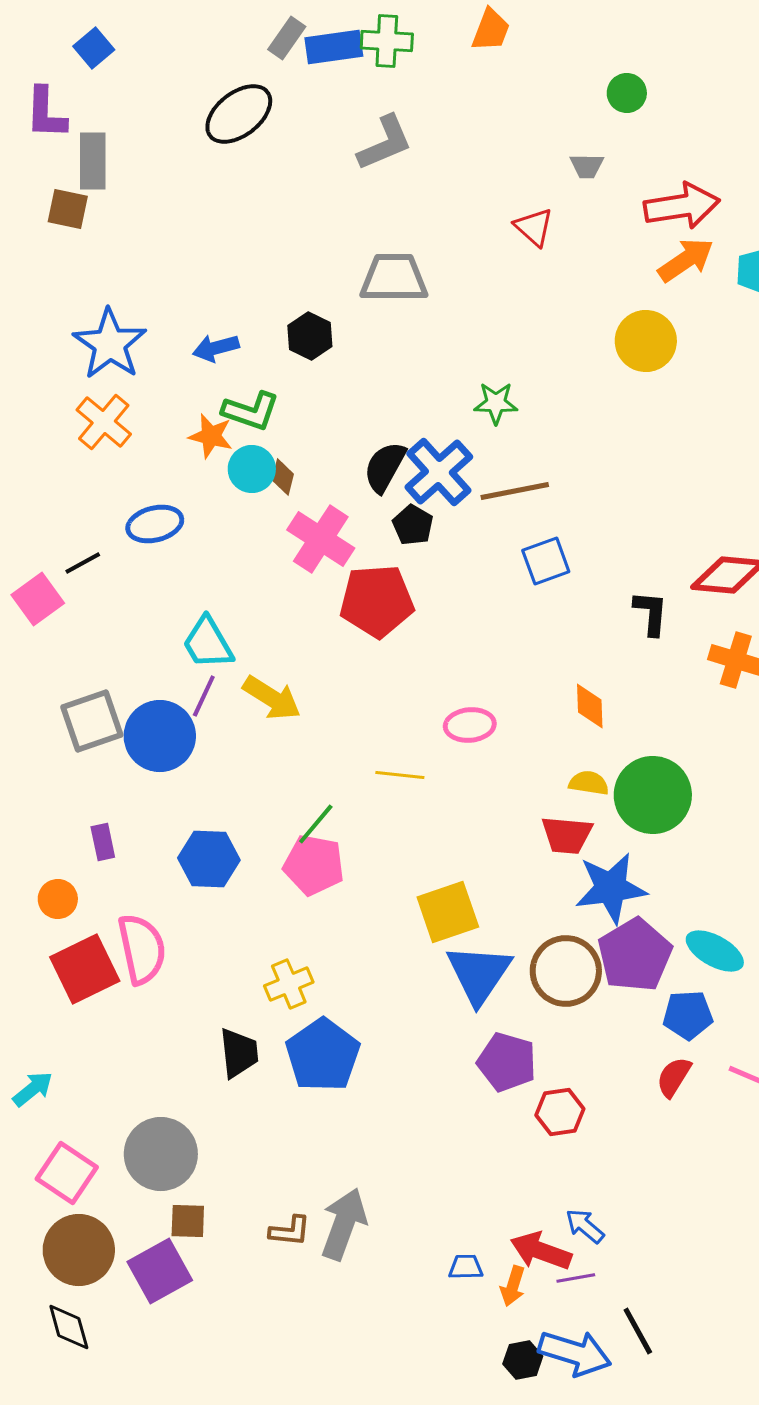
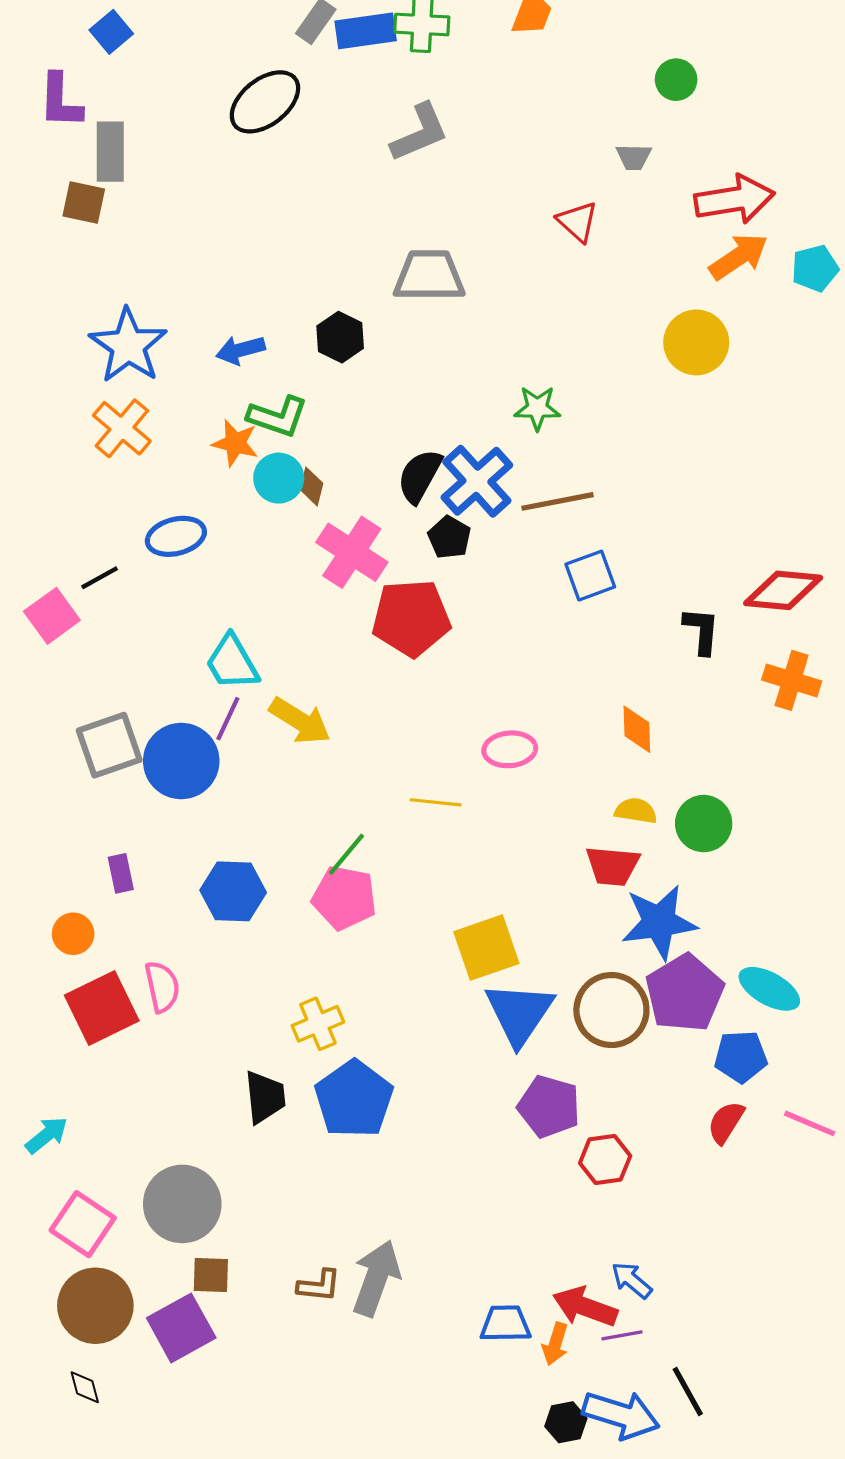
green circle: (653, 795) -> (704, 824), size x0.7
pink semicircle: (142, 949) -> (162, 987), size x0.7
blue trapezoid: (466, 1267) -> (505, 1324), size x1.4
black diamond: (69, 1327) -> (85, 1387), size x0.7

